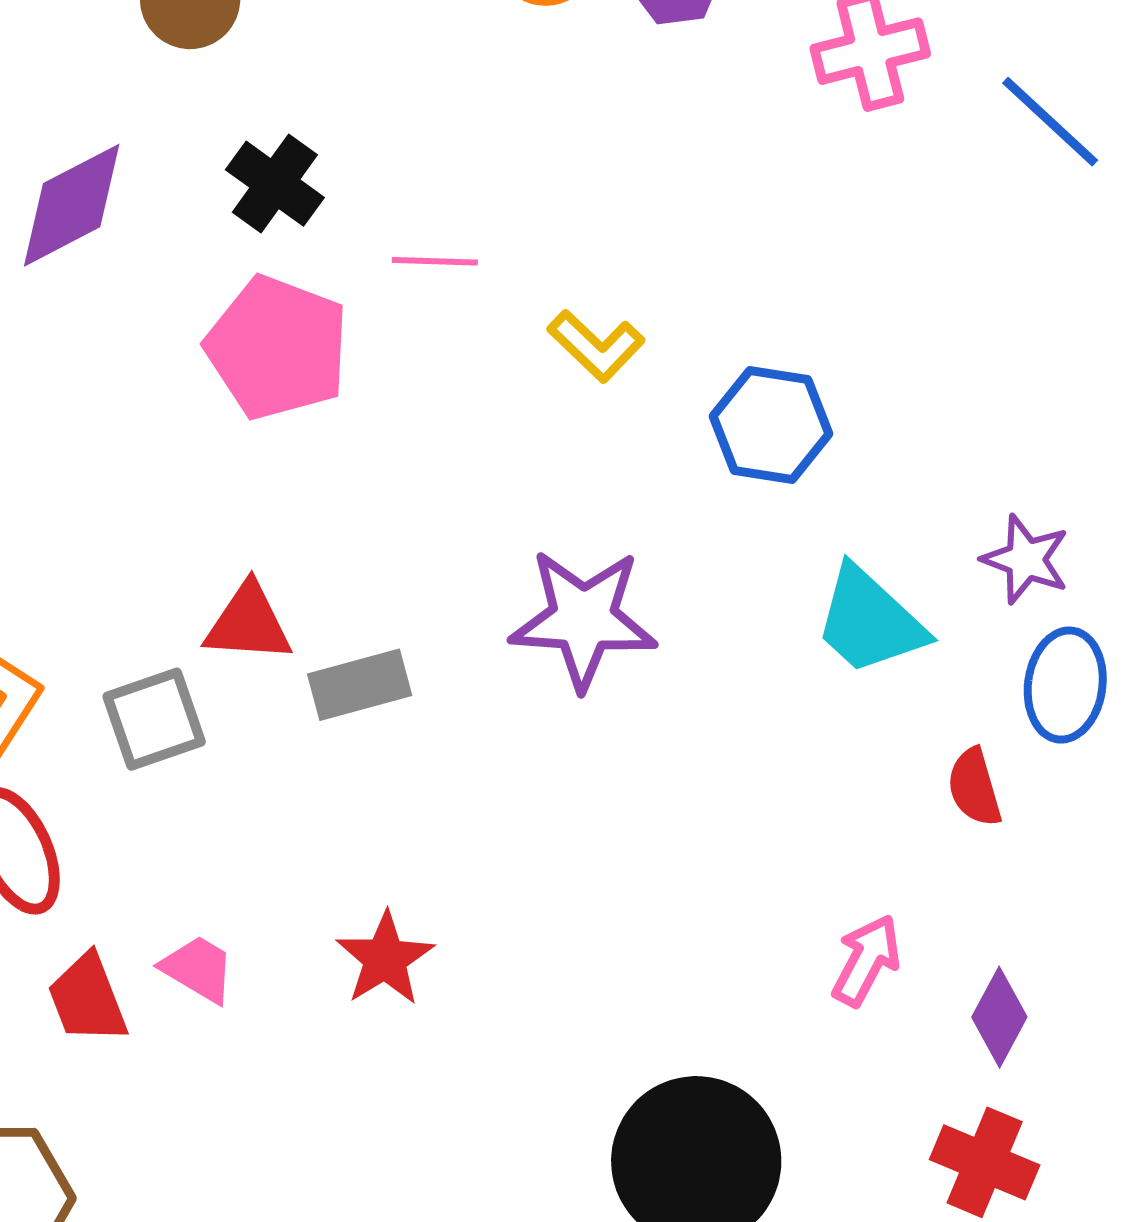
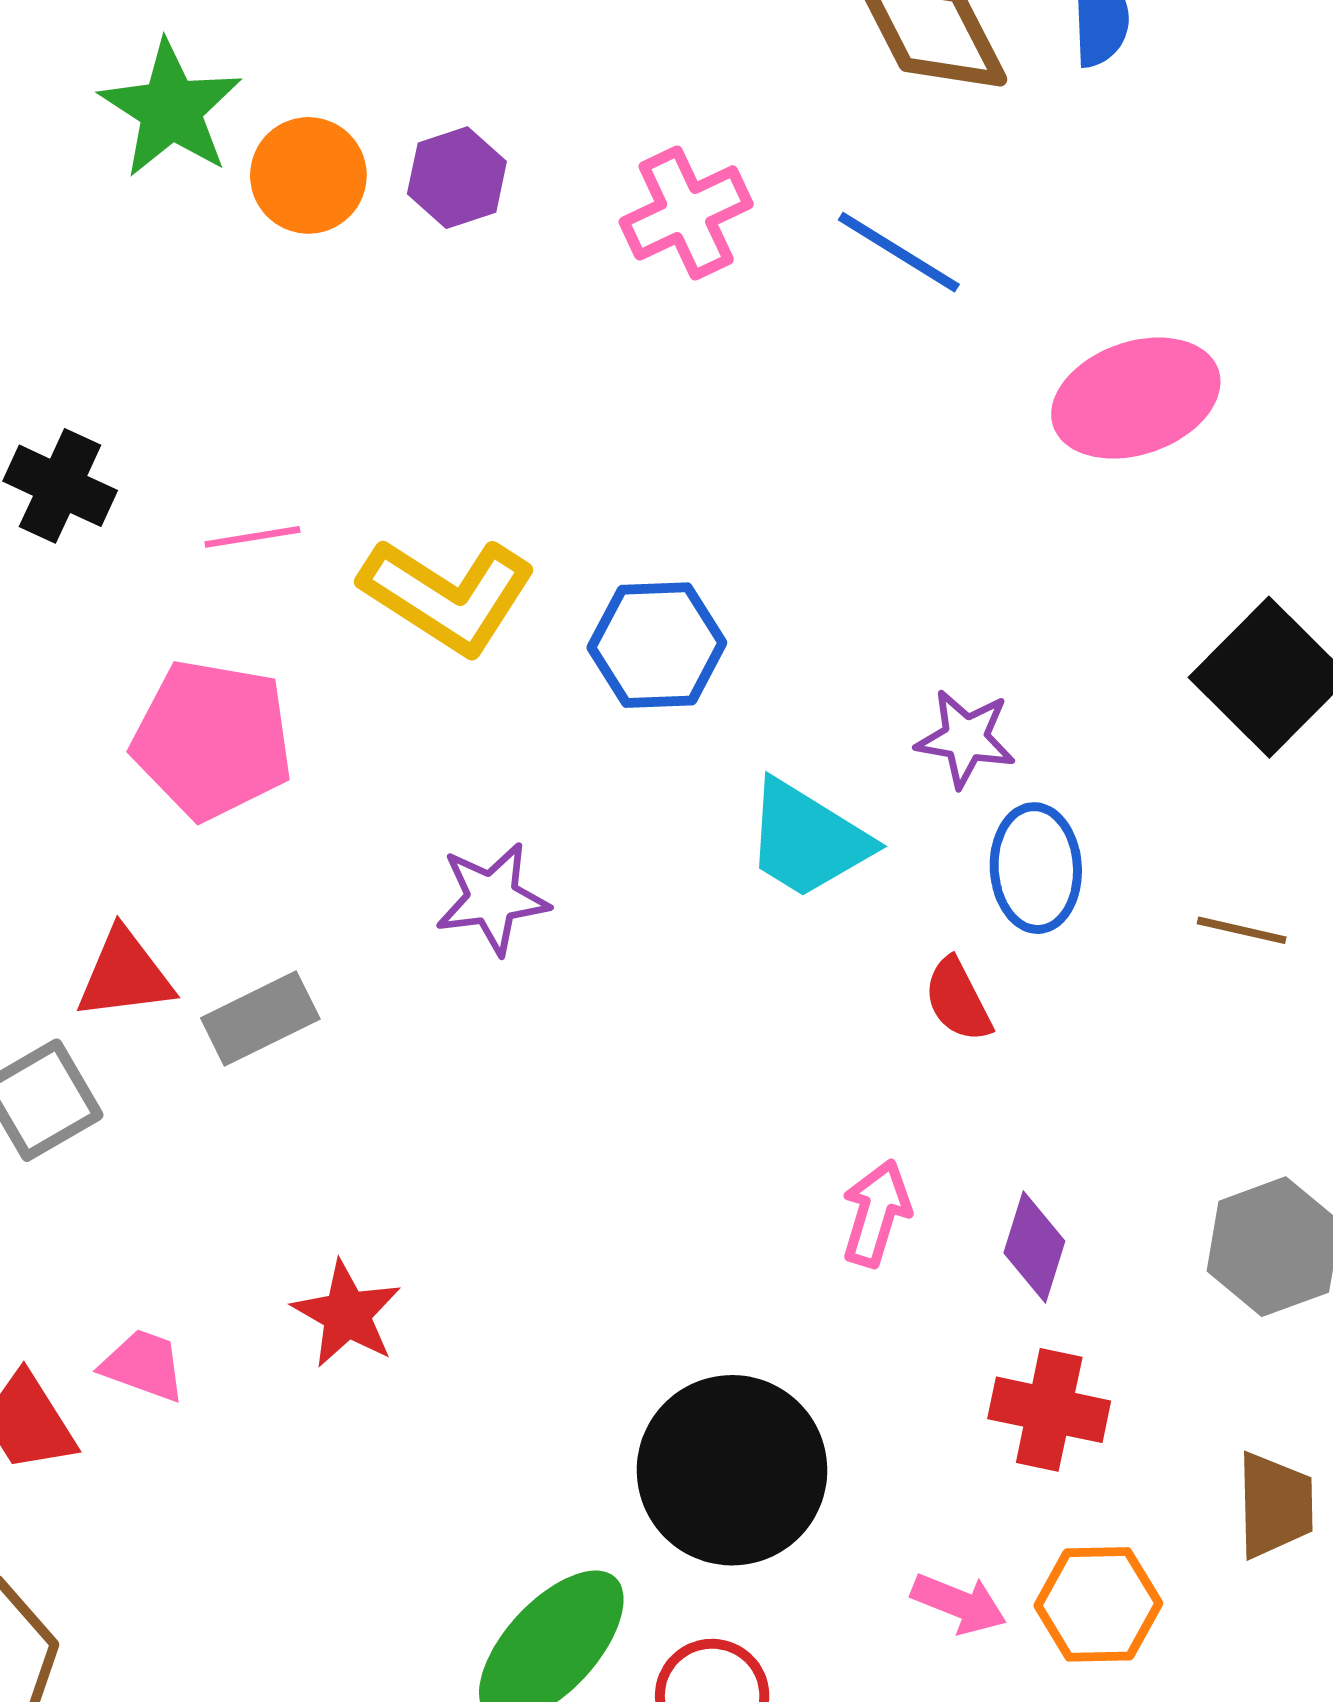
yellow L-shape: (596, 346) -> (448, 596), size x1.6
pink pentagon: (277, 348) -> (212, 740), moved
purple star: (583, 619) -> (492, 898), size x0.7

